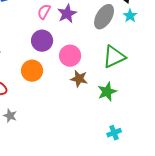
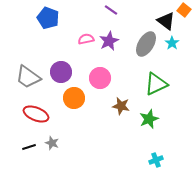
pink semicircle: (44, 12) -> (86, 39), turned 49
purple circle: (42, 41) -> (61, 72), moved
pink circle: (70, 56) -> (100, 78), moved

